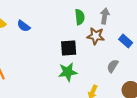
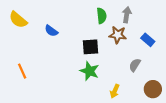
blue semicircle: (24, 26) -> (51, 31), moved
green star: (68, 72) -> (90, 71), turned 30

